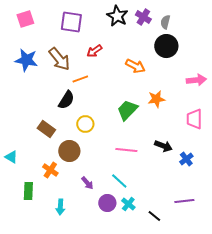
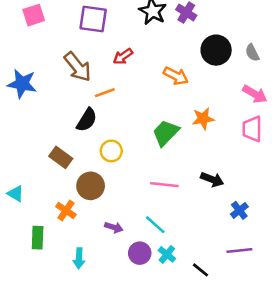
gray semicircle: (165, 22) -> (252, 53), moved, turned -40
blue star: (26, 60) -> (22, 84), moved
pink arrow: (196, 80) -> (255, 94), turned 36
pink trapezoid: (194, 119) -> (252, 129), moved
blue cross: (186, 159) -> (239, 210), moved
purple arrow: (87, 183) -> (114, 227), turned -32

